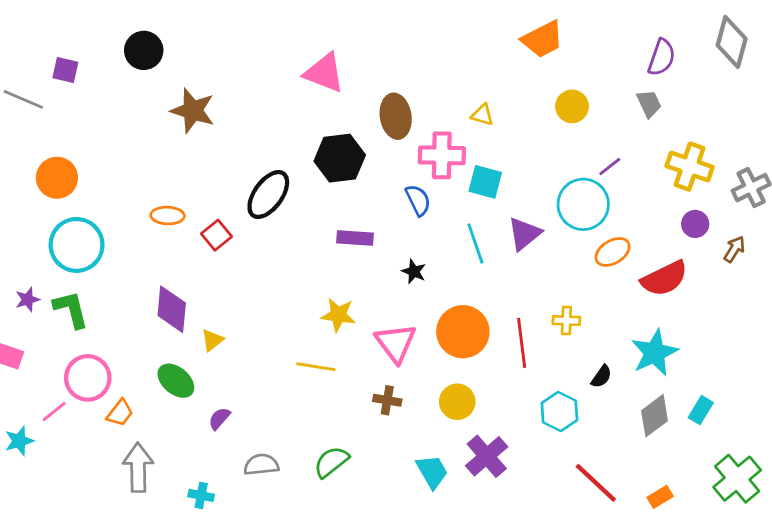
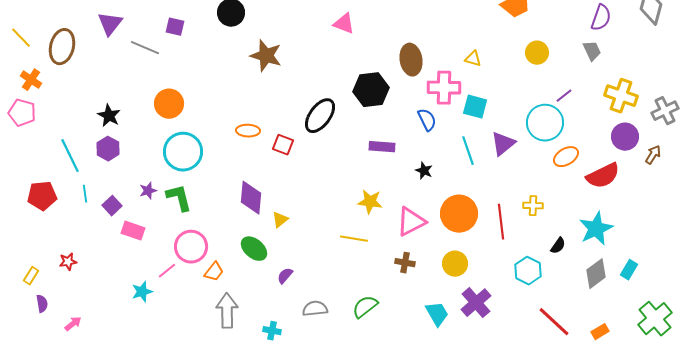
pink triangle: (324, 73) -> (344, 24), moved, size x0.7
purple circle: (695, 224) -> (625, 137), size x1.4
red square: (217, 235) -> (283, 145), turned -30
pink triangle: (396, 343) -> (411, 222), turned 40

